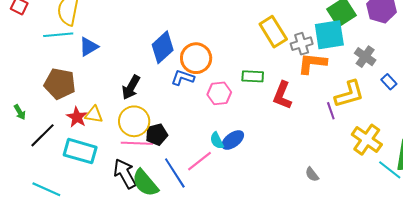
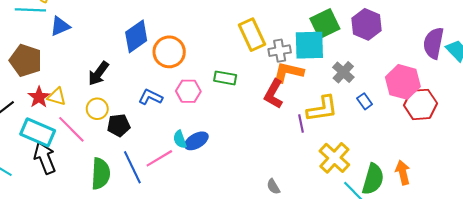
blue L-shape: (183, 78) -> (150, 97), moved
red L-shape: (282, 95) -> (274, 94), moved
yellow circle: (134, 121) -> (97, 109), size x0.7
pink line: (137, 143) -> (71, 129), moved, turned 36
black arrow: (125, 174) -> (45, 158), moved
green semicircle: (145, 183) -> (101, 174), turned -144

